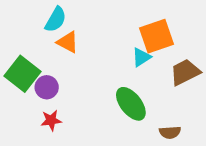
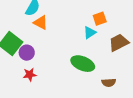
orange square: (156, 36) -> (100, 19), size x0.6
green ellipse: (131, 104) -> (83, 64), turned -30

